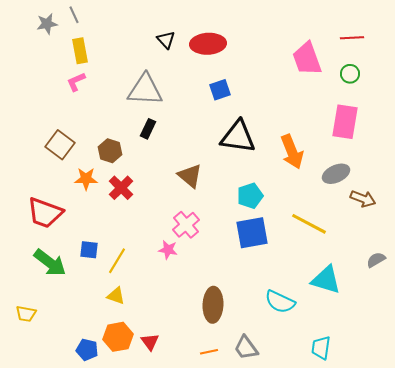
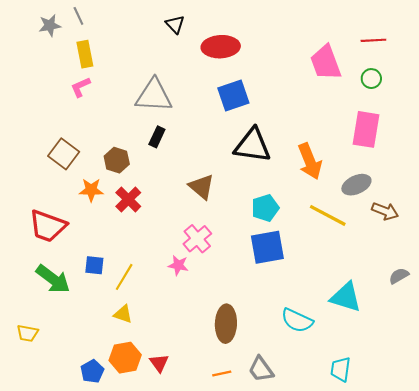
black triangle: (166, 40) -> (175, 24), moved
blue square: (220, 90) -> (233, 96), size x1.4
yellow line: (309, 224) -> (328, 215), moved
blue pentagon: (87, 350) -> (92, 371), turned 30

